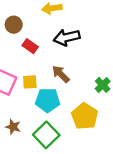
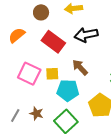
brown circle: (14, 25) -> (41, 12), moved
red rectangle: (30, 46) -> (53, 42), size x1.6

